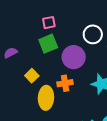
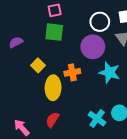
green square: (48, 44) -> (54, 32), turned 30
purple circle: (74, 57) -> (93, 47), moved

